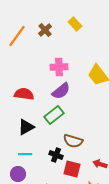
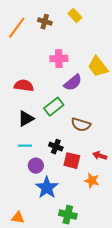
brown cross: (45, 30) -> (45, 22), turned -32
purple semicircle: (61, 91) -> (73, 83), moved
brown semicircle: (73, 141) -> (81, 125), moved
purple circle: (18, 174) -> (36, 166), moved

